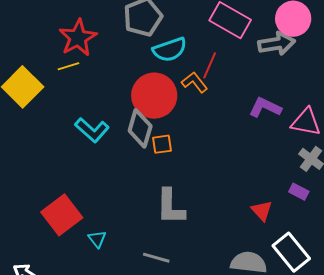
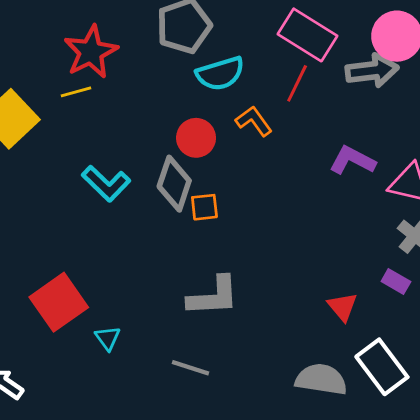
red line: (210, 65) -> (297, 83), moved
red circle: (154, 96) -> (196, 138), size x0.6
gray L-shape: (170, 207) -> (213, 296), turned -96

